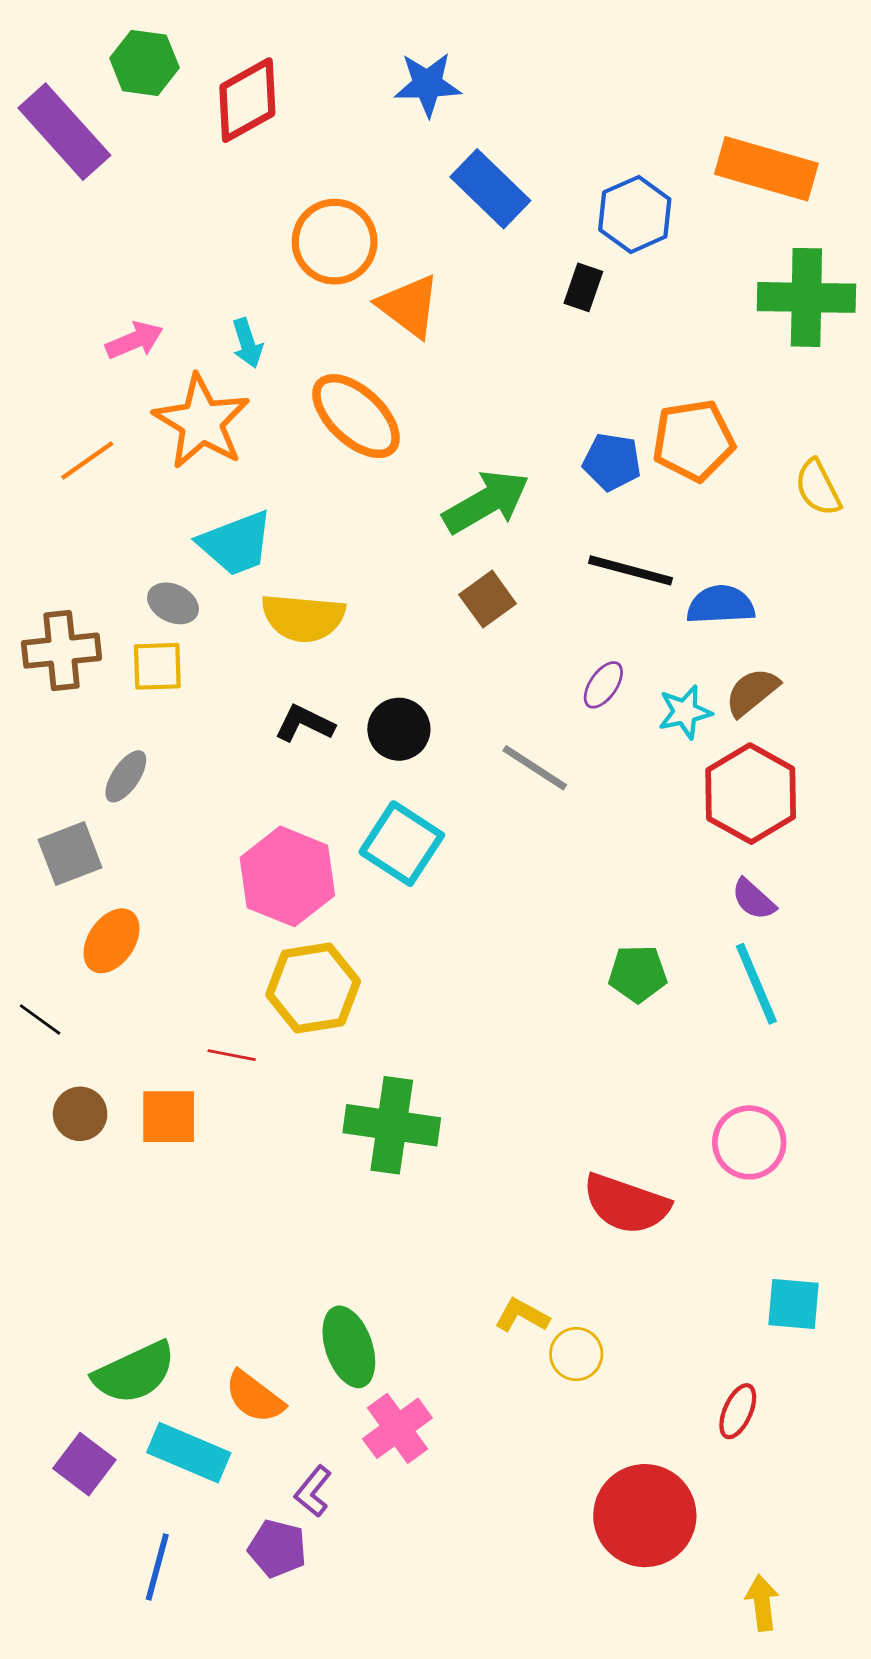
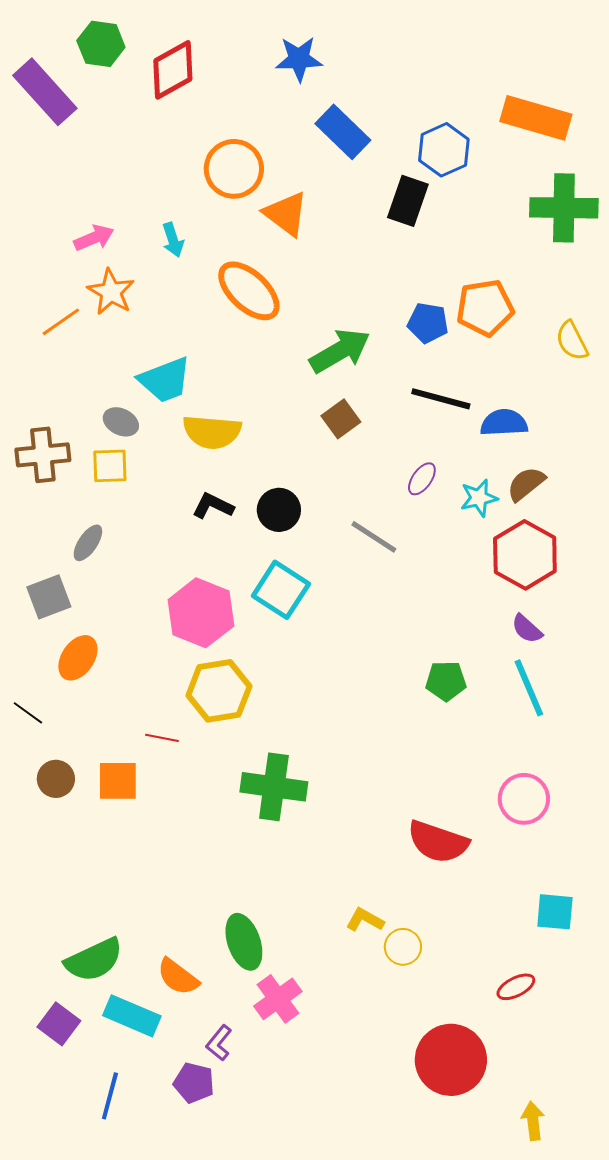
black rectangle: (583, 287) -> (408, 201), size x1.5
orange star: (202, 422) -> (111, 292), moved, size x0.7
red ellipse: (738, 1411) -> (516, 987), turned 39

